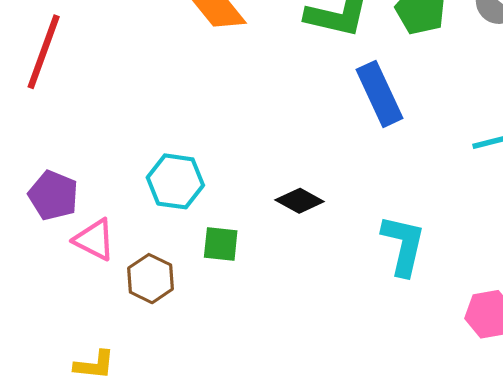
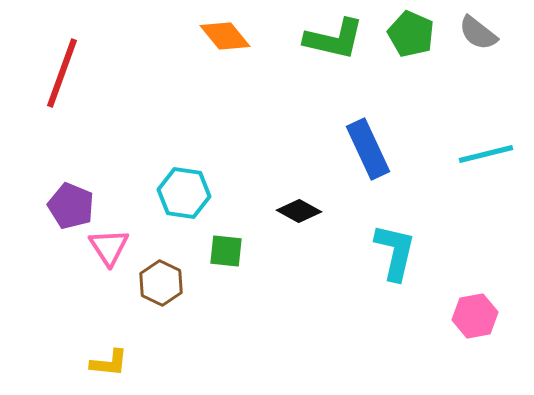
blue rectangle: (379, 94) -> (368, 149), moved
pink triangle: (94, 240) -> (109, 247), turned 30

